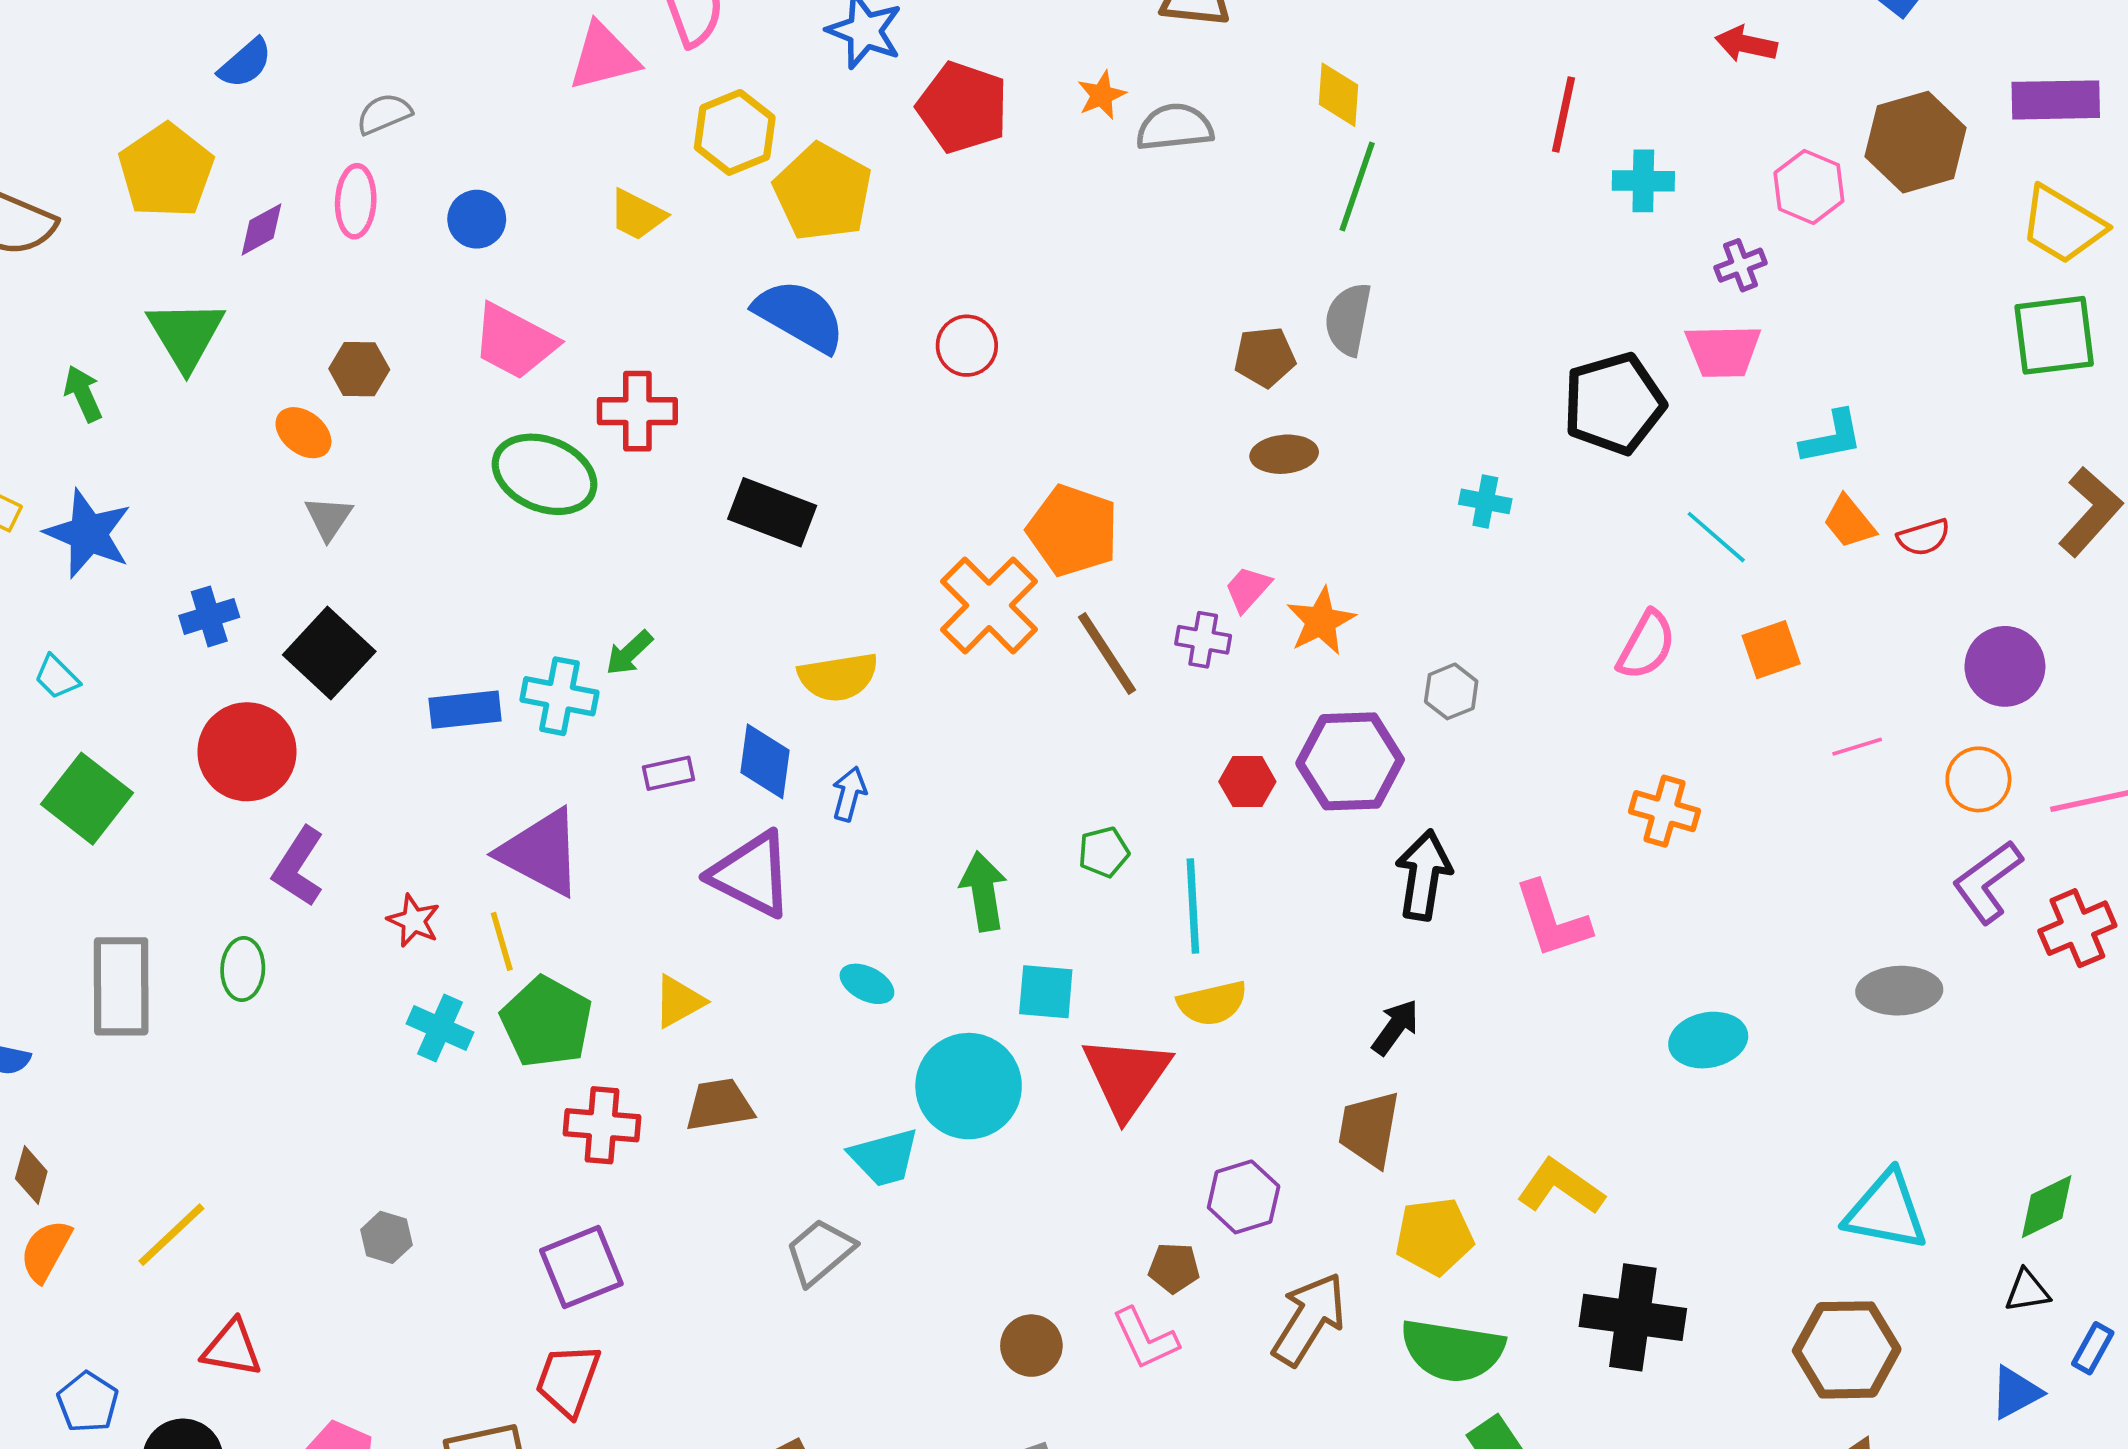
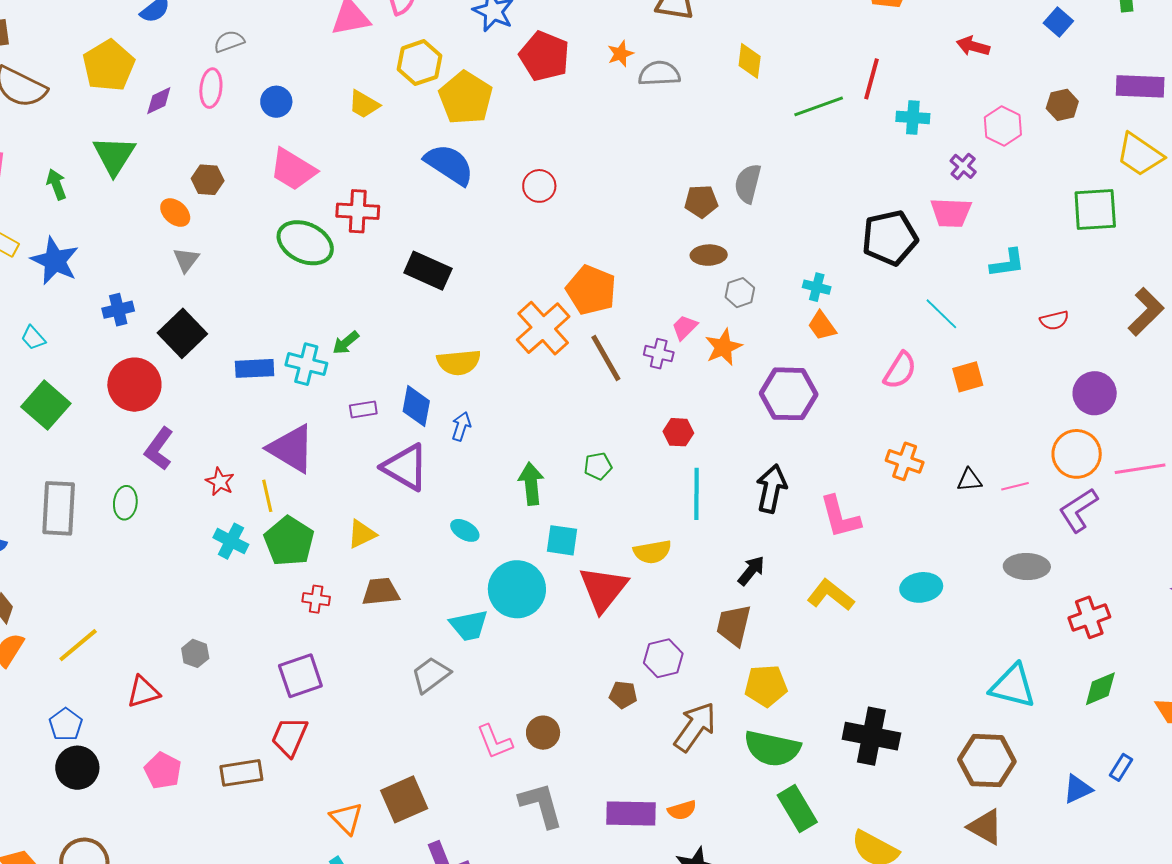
brown hexagon: (1916, 142) -> (1062, 105), size x0.6
green line: (1357, 186) -> (819, 106), moved, turned 48
purple cross: (1740, 265) -> (963, 166), turned -32
green square: (2054, 335) -> (1095, 210), moved
orange trapezoid: (1849, 522) -> (822, 326), moved
gray hexagon: (1451, 691) -> (740, 293), moved
pink line: (1857, 747) -> (1015, 486), moved
purple hexagon: (1350, 761) -> (789, 394), moved
orange circle: (1978, 779) -> (1077, 454), size x1.4
cyan line: (1193, 906) -> (697, 494), moved
red cross: (2077, 928) -> (1089, 617), moved
red cross: (602, 1125) -> (316, 599), size x0.7
yellow L-shape: (1561, 1187) -> (831, 595), moved
black triangle: (2027, 1291) -> (969, 480), moved
pink L-shape: (1145, 1339) -> (495, 742), moved
red triangle: (232, 1348) -> (143, 692), moved, turned -30
blue pentagon: (88, 1402) -> (66, 724), moved

